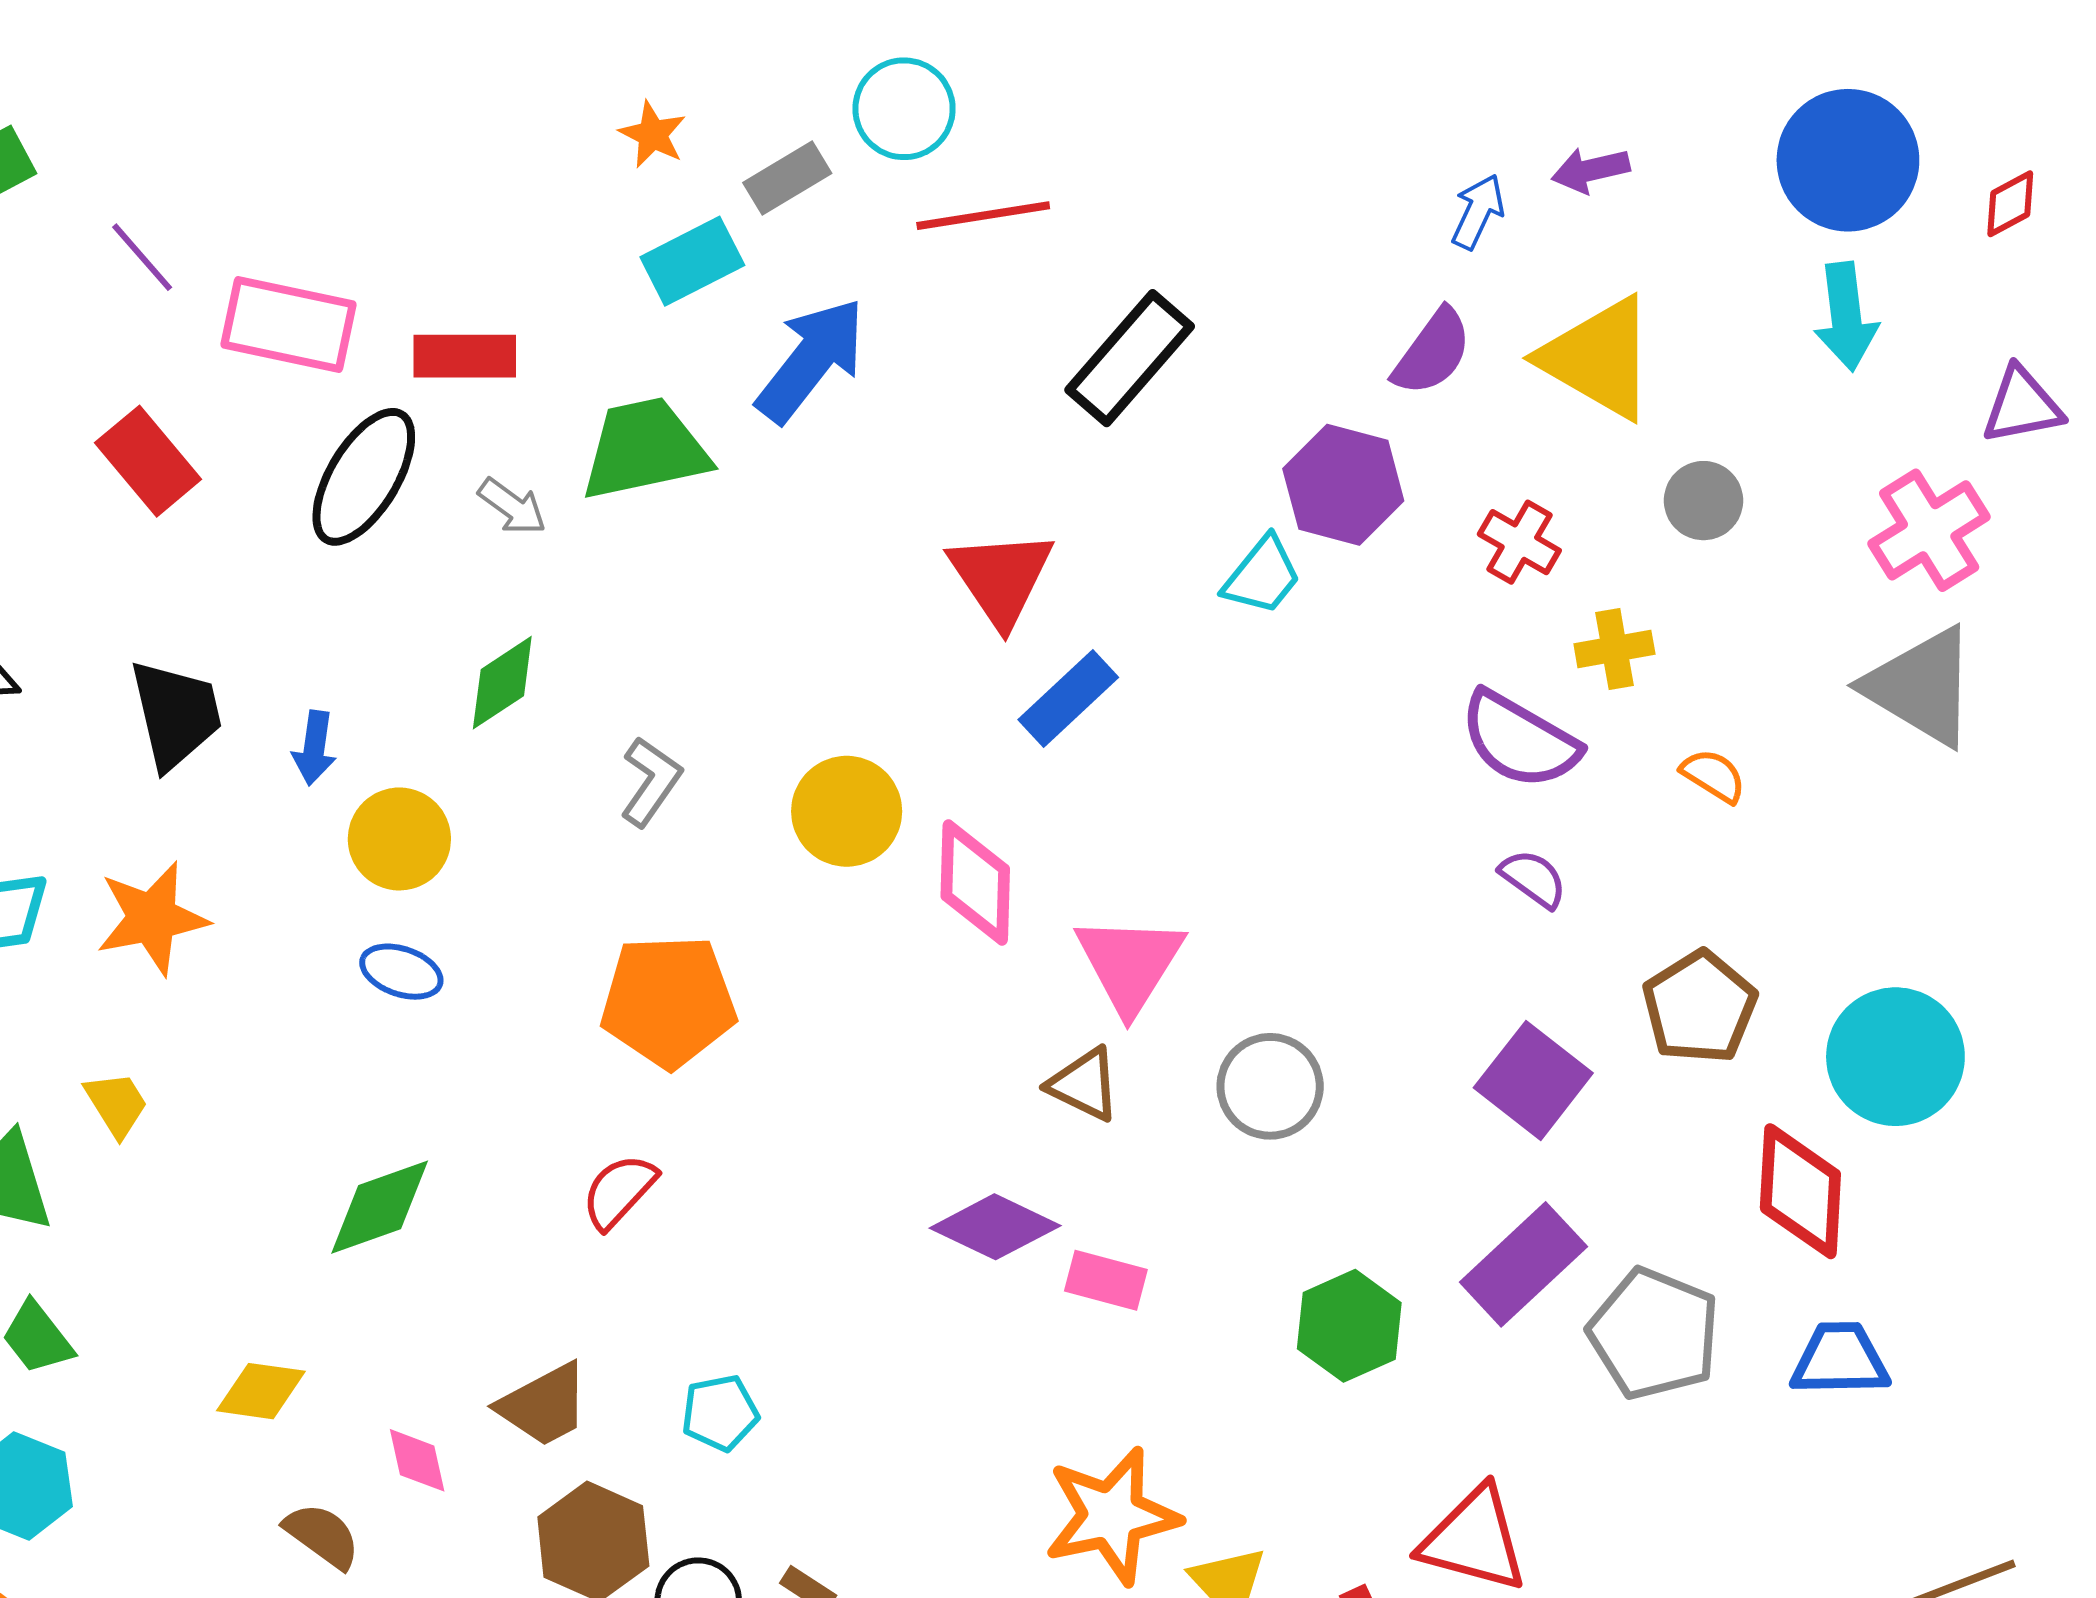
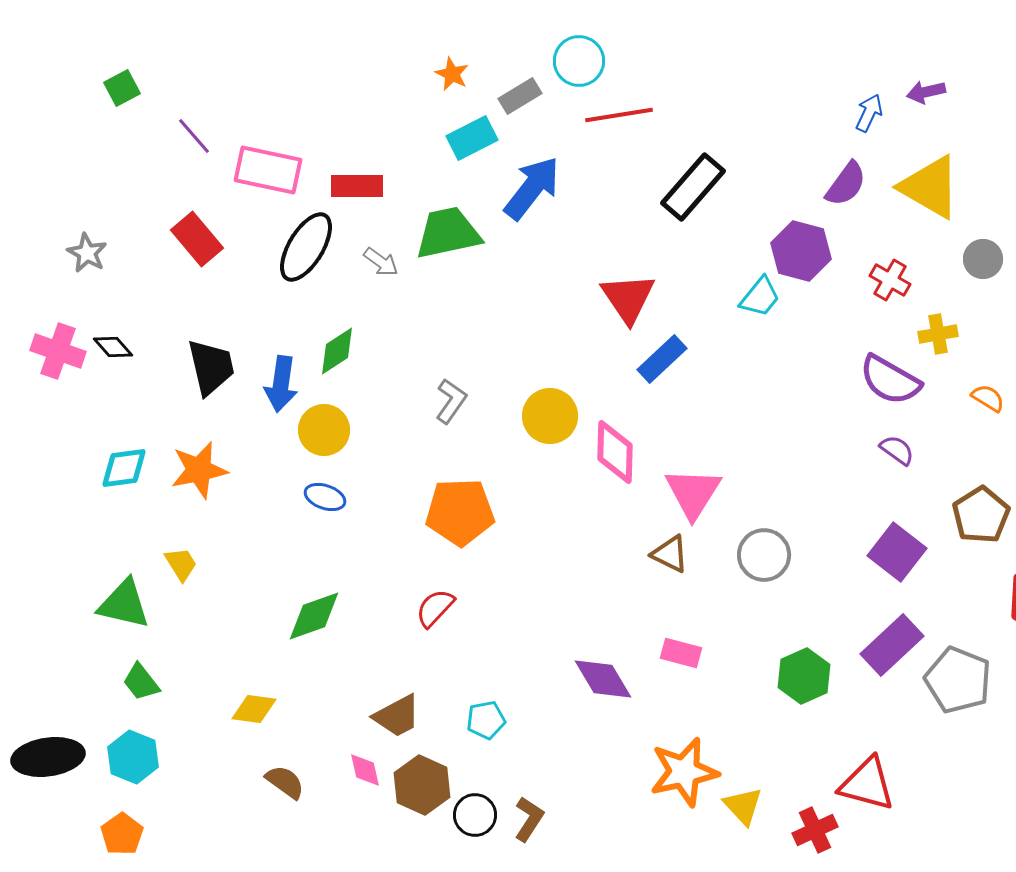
green diamond: (502, 683) -> (337, 351), moved
blue arrow: (314, 748) -> (281, 384), size x1.5
purple diamond: (995, 1227) -> (603, 679), moved, turned 34
pink diamond: (417, 1460) -> (365, 770), moved

